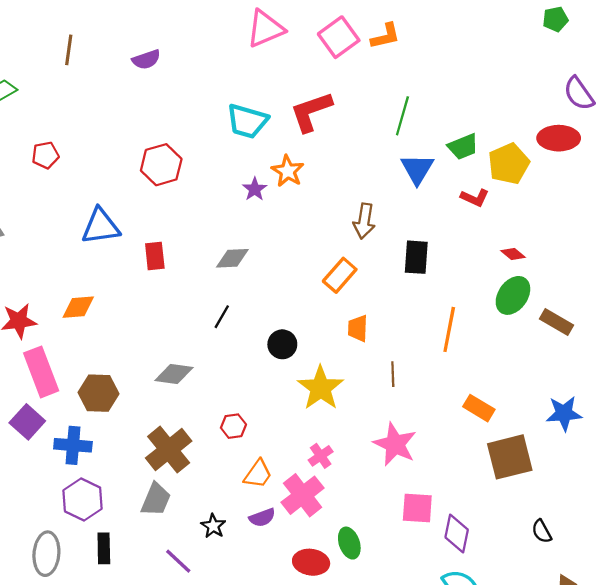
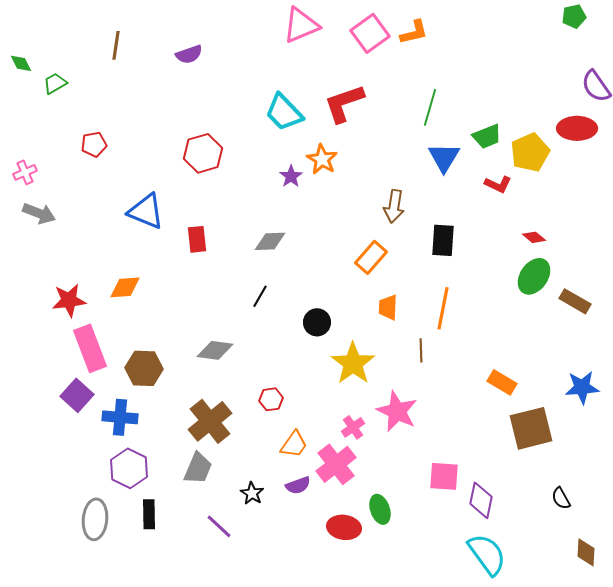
cyan trapezoid: (247, 121) -> (284, 112), turned 30
blue triangle: (101, 226) -> (146, 211), turned 30
orange line: (449, 329) -> (443, 308), moved
pink star: (395, 444) -> (397, 411), moved

